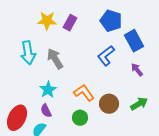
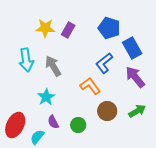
purple arrow: (137, 70) -> (135, 77), size x1.6
orange L-shape: (84, 93) -> (90, 86), moved
purple semicircle: (46, 111) -> (53, 122), moved

